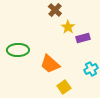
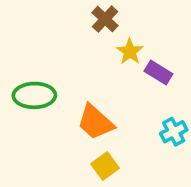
purple rectangle: (83, 38) -> (158, 72), turned 48
yellow square: (64, 87) -> (105, 166), moved

